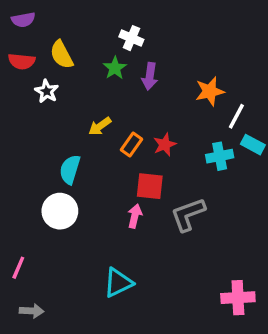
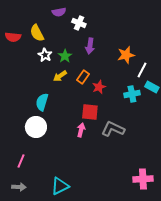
purple semicircle: (23, 20) -> (59, 12), moved
green star: (115, 68) -> (65, 56), moved
white star: (47, 91) -> (45, 55), moved
orange rectangle: (131, 145) -> (83, 77), moved
gray L-shape: (188, 214) -> (113, 129), turned 45
pink line: (18, 268) -> (21, 161), moved
cyan triangle: (118, 283) -> (60, 186), moved

